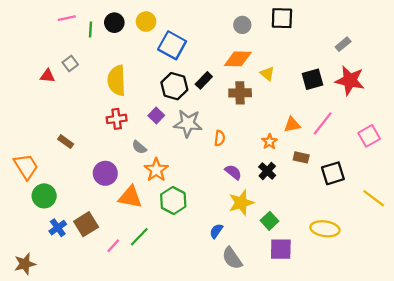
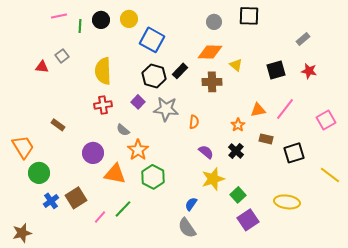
red star: (350, 80) -> (309, 71), size x0.6
purple square: (281, 249) -> (248, 220), turned -35
gray semicircle: (232, 258) -> (187, 228), moved

